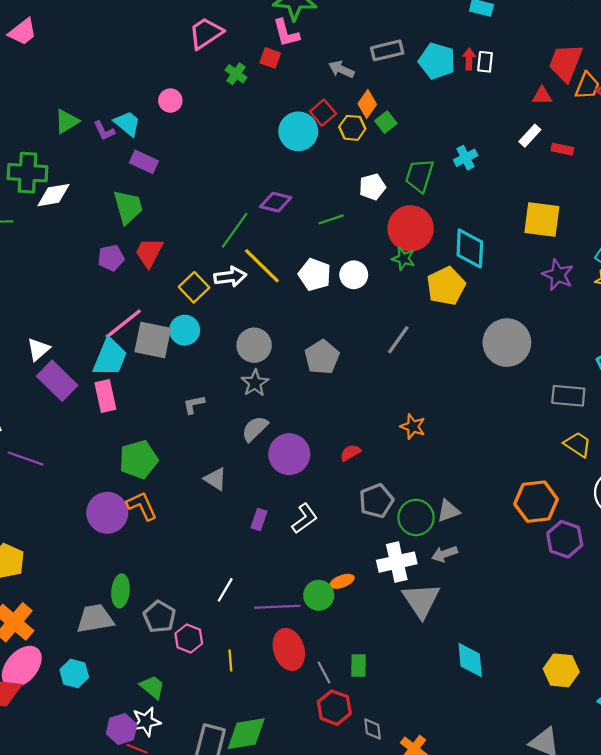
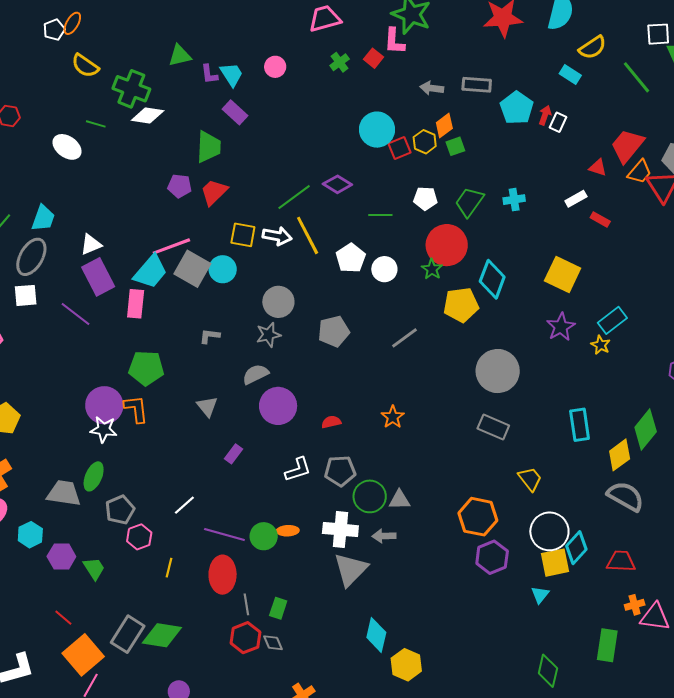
gray arrow: (341, 69) -> (432, 88), turned -35
red square: (323, 113) -> (400, 148), moved
yellow square: (194, 287) -> (243, 235), turned 36
gray rectangle: (568, 396) -> (493, 427), moved
purple line: (26, 459) -> (75, 314), moved
white L-shape: (305, 518) -> (298, 470), moved
yellow hexagon: (561, 670) -> (406, 665), moved
white star: (146, 722) -> (104, 429), moved
purple hexagon: (122, 729) -> (61, 557), moved
gray diamond: (373, 729) -> (273, 643), moved, turned -35

